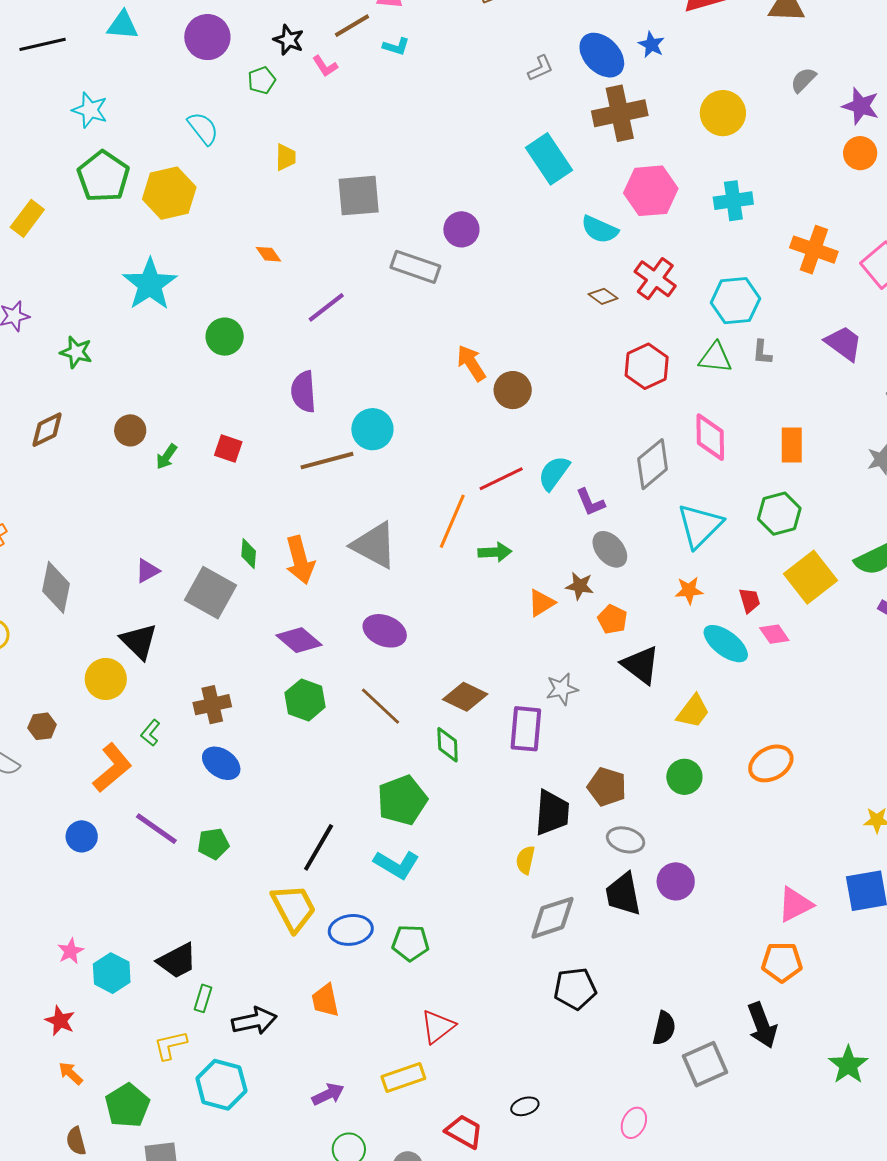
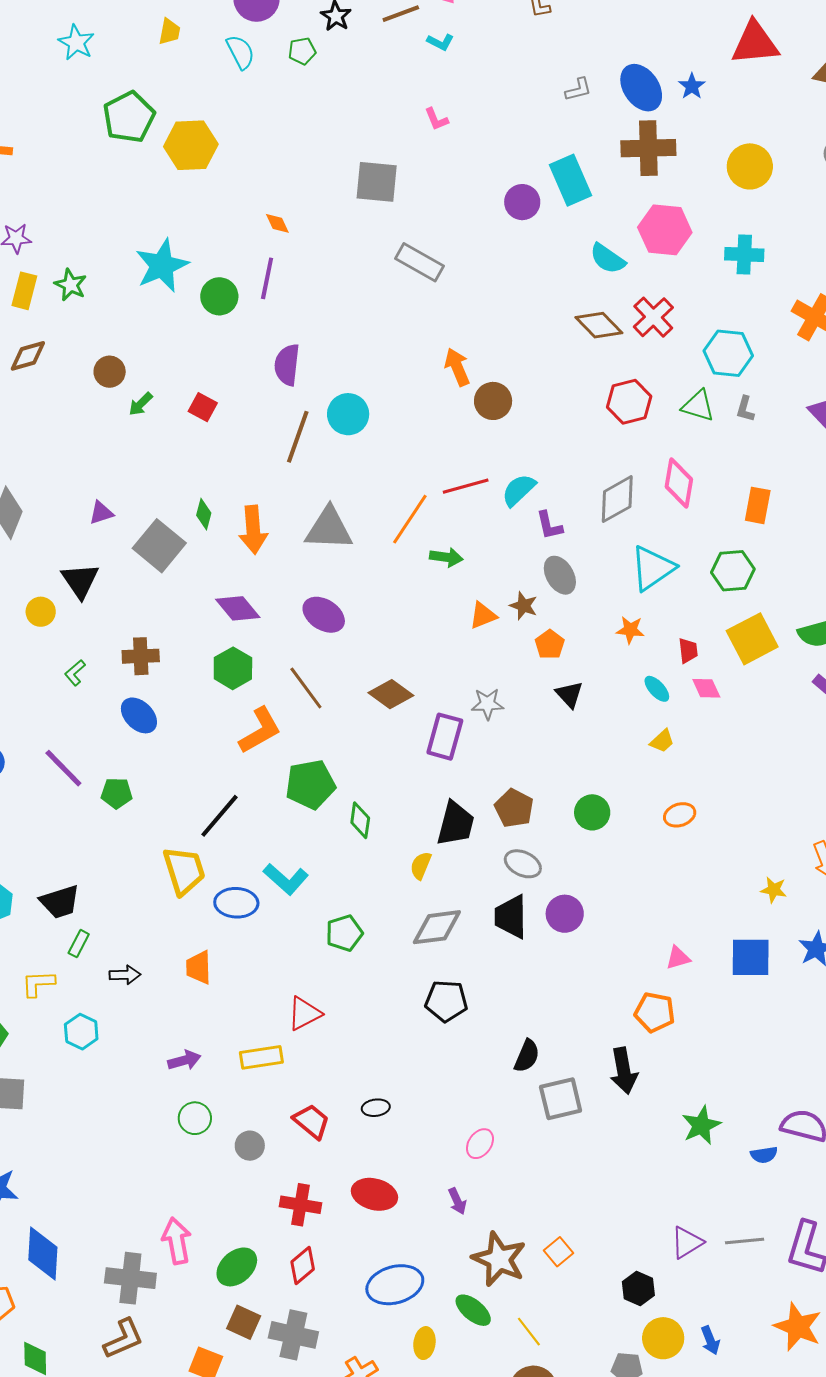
pink L-shape: (325, 66) -> (436, 119), moved
cyan star: (90, 110) -> (76, 42), moved
cyan semicircle: (203, 128) -> (240, 52), moved
yellow trapezoid: (286, 157) -> (169, 32), moved
yellow rectangle: (27, 218) -> (24, 291), moved, turned -33
purple circle: (461, 229) -> (522, 202), moved
cyan star: (150, 284) -> (162, 266), moved
brown diamond: (603, 296) -> (599, 325), size x1.6
purple line: (326, 307) -> (267, 278), moved, turned -51
brown line: (327, 461) -> (298, 437), turned -66
gray triangle: (374, 545) -> (329, 529), turned -36
cyan ellipse: (726, 644) -> (657, 689), size x0.6
black triangle: (641, 665) -> (569, 694), size x0.7
yellow circle: (106, 679) -> (41, 612), size x0.7
yellow trapezoid: (693, 711) -> (662, 741), moved, size x0.7
green diamond: (448, 745) -> (360, 820), moved
orange ellipse: (771, 763) -> (680, 815), size x0.7
orange L-shape: (112, 768) -> (260, 730), moved
cyan L-shape: (397, 865) -> (286, 879), moved
pink triangle: (795, 904) -> (678, 958), size x0.7
green pentagon: (410, 943) -> (344, 933), moved, turned -30
black arrow: (254, 1021) -> (125, 975), size x0.7
cyan hexagon: (221, 1085) -> (81, 1032), size x0.7

